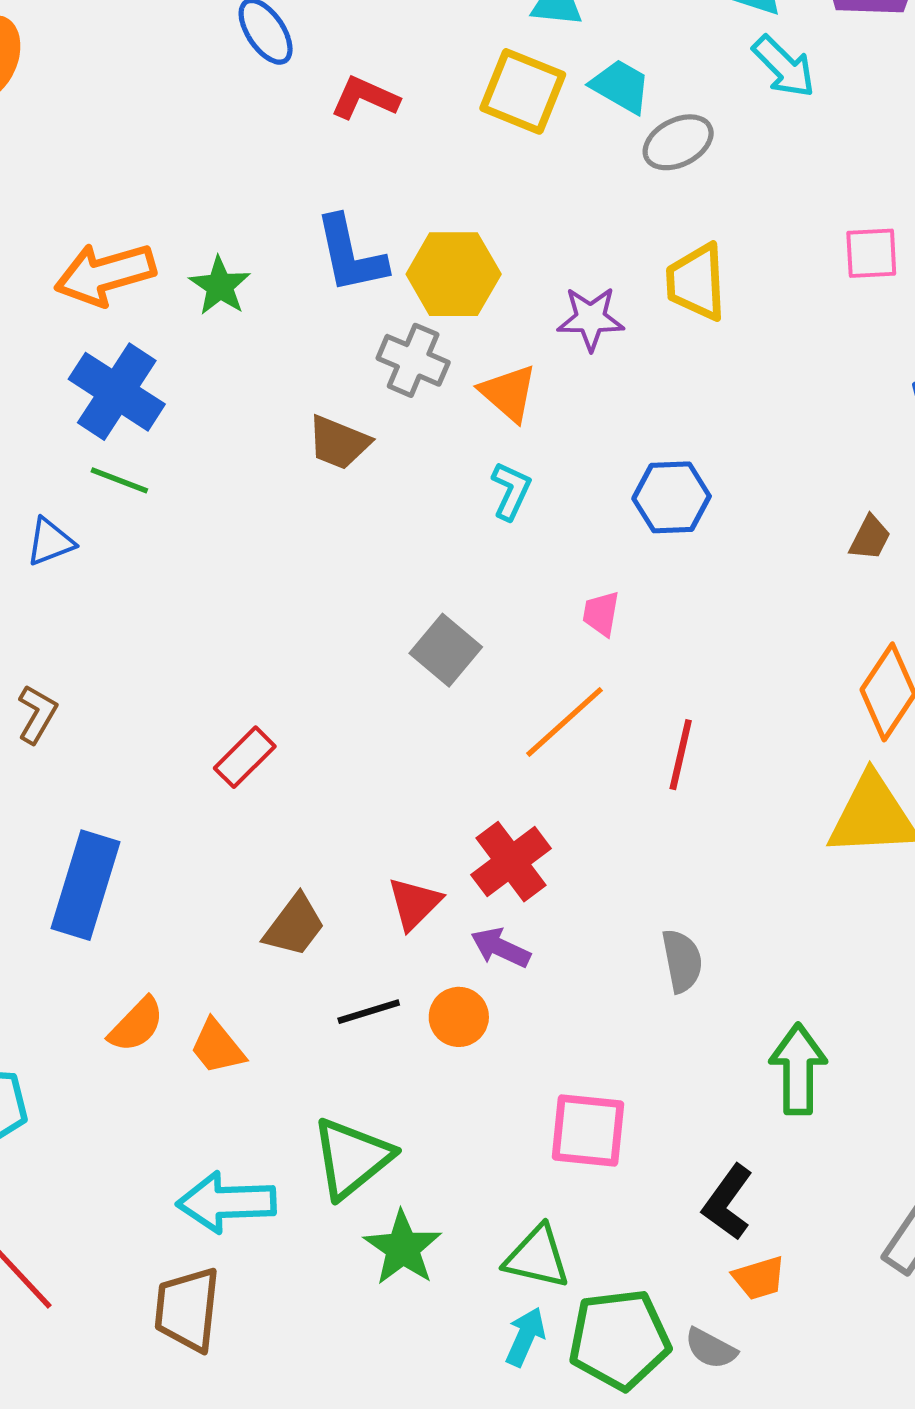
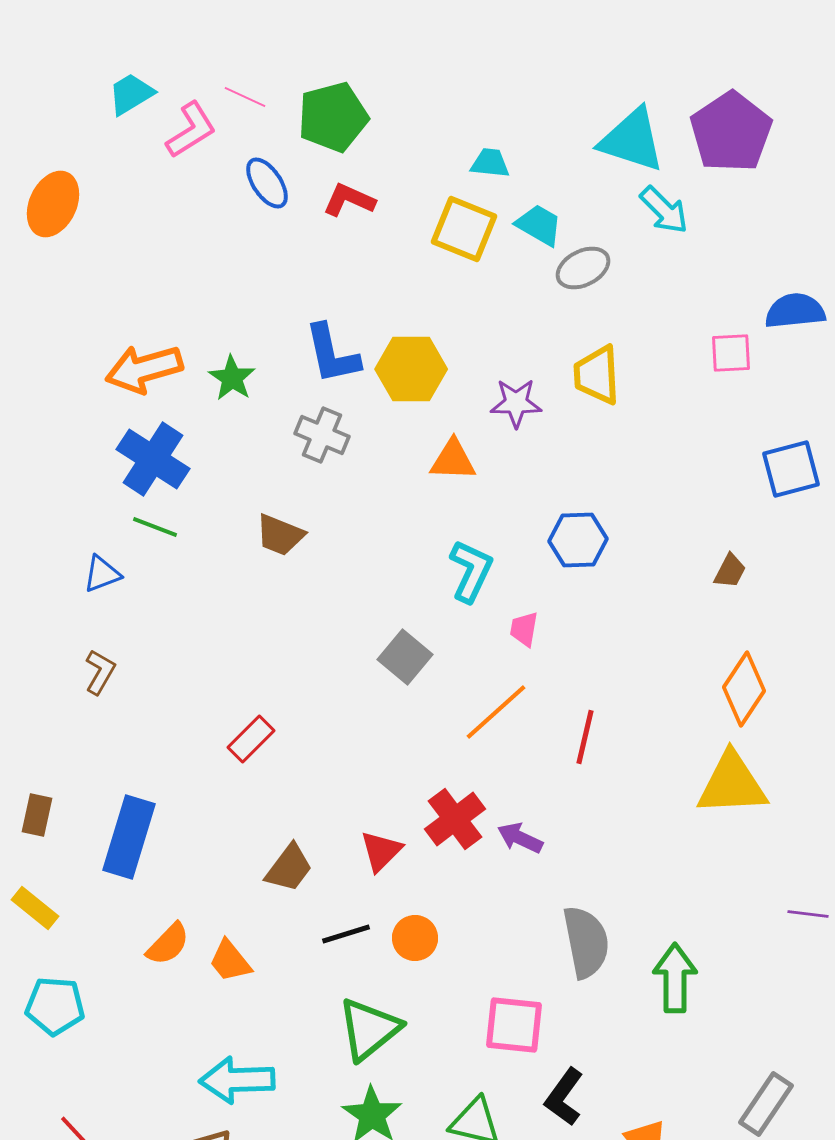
red L-shape: (365, 98) -> (349, 200), moved
gray cross: (413, 360) -> (322, 435), moved
orange triangle: (508, 393) -> (453, 460), turned -39
brown trapezoid: (339, 443) -> (280, 535), moved
cyan L-shape: (511, 491) -> (471, 571), moved, size x1.4
brown L-shape: (37, 714) -> (100, 672), moved
purple arrow: (501, 948) -> (520, 838), moved
gray semicircle: (682, 961) -> (586, 942), moved, size x1.5
green triangle: (352, 1158) -> (369, 1029), moved
black L-shape: (728, 1202) -> (564, 1097), moved

